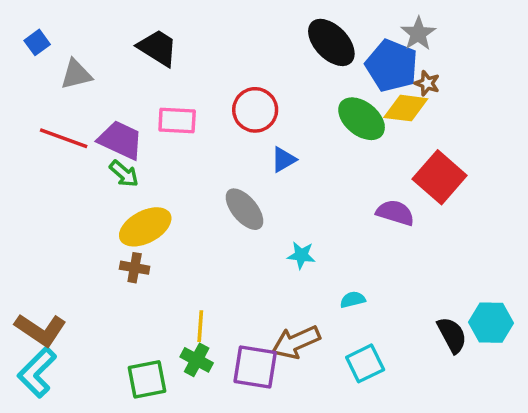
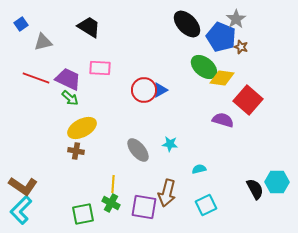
yellow diamond: (406, 108) -> (222, 78), moved
red circle: (255, 110) -> (144, 90), moved
gray ellipse: (244, 209) -> (138, 150), moved
brown arrow: (296, 342) -> (167, 193), turned -52

